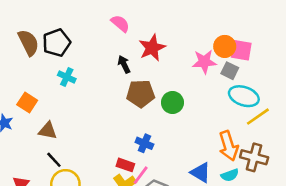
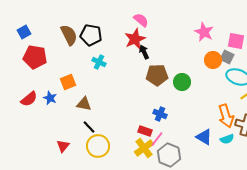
black pentagon: (57, 43) -> (91, 35), turned 30
orange circle: (225, 46) -> (213, 60), moved
red star: (152, 48) -> (135, 39), moved
pink star: (204, 62) -> (204, 32), moved, turned 30
orange square: (27, 103) -> (68, 82), turned 35

